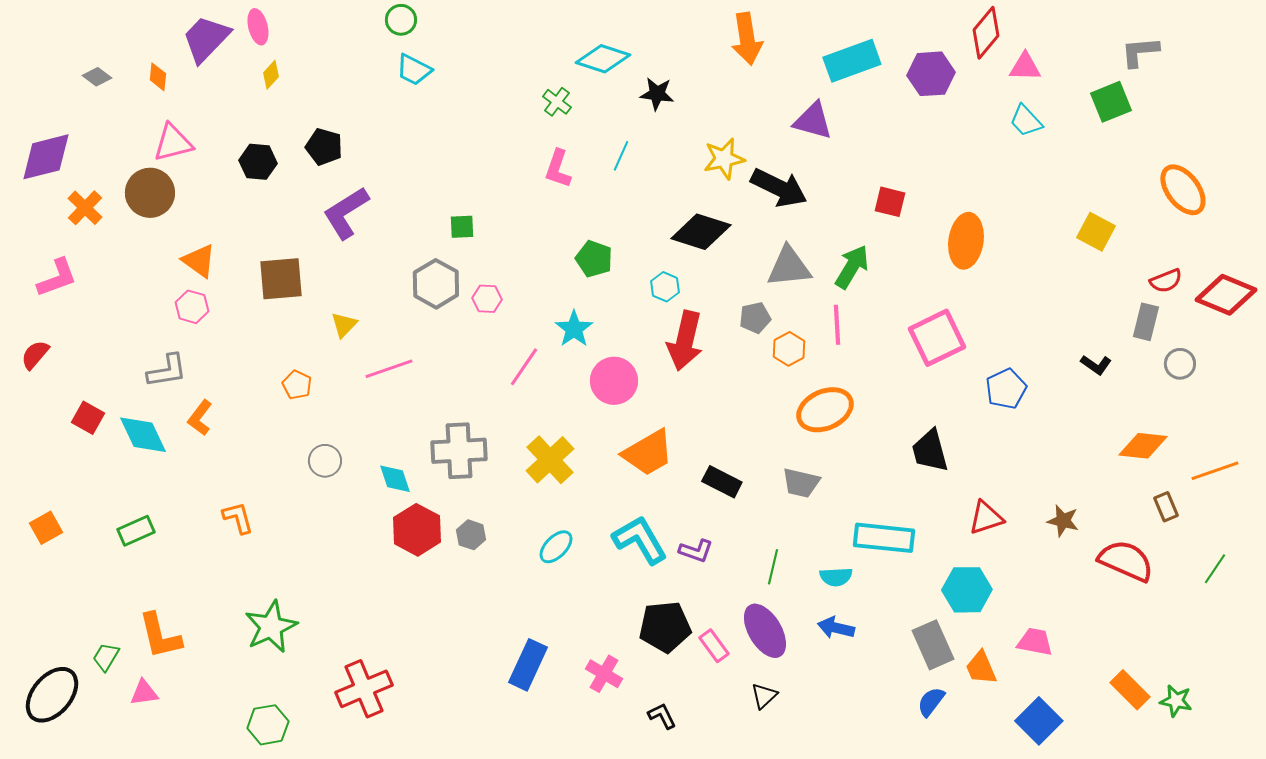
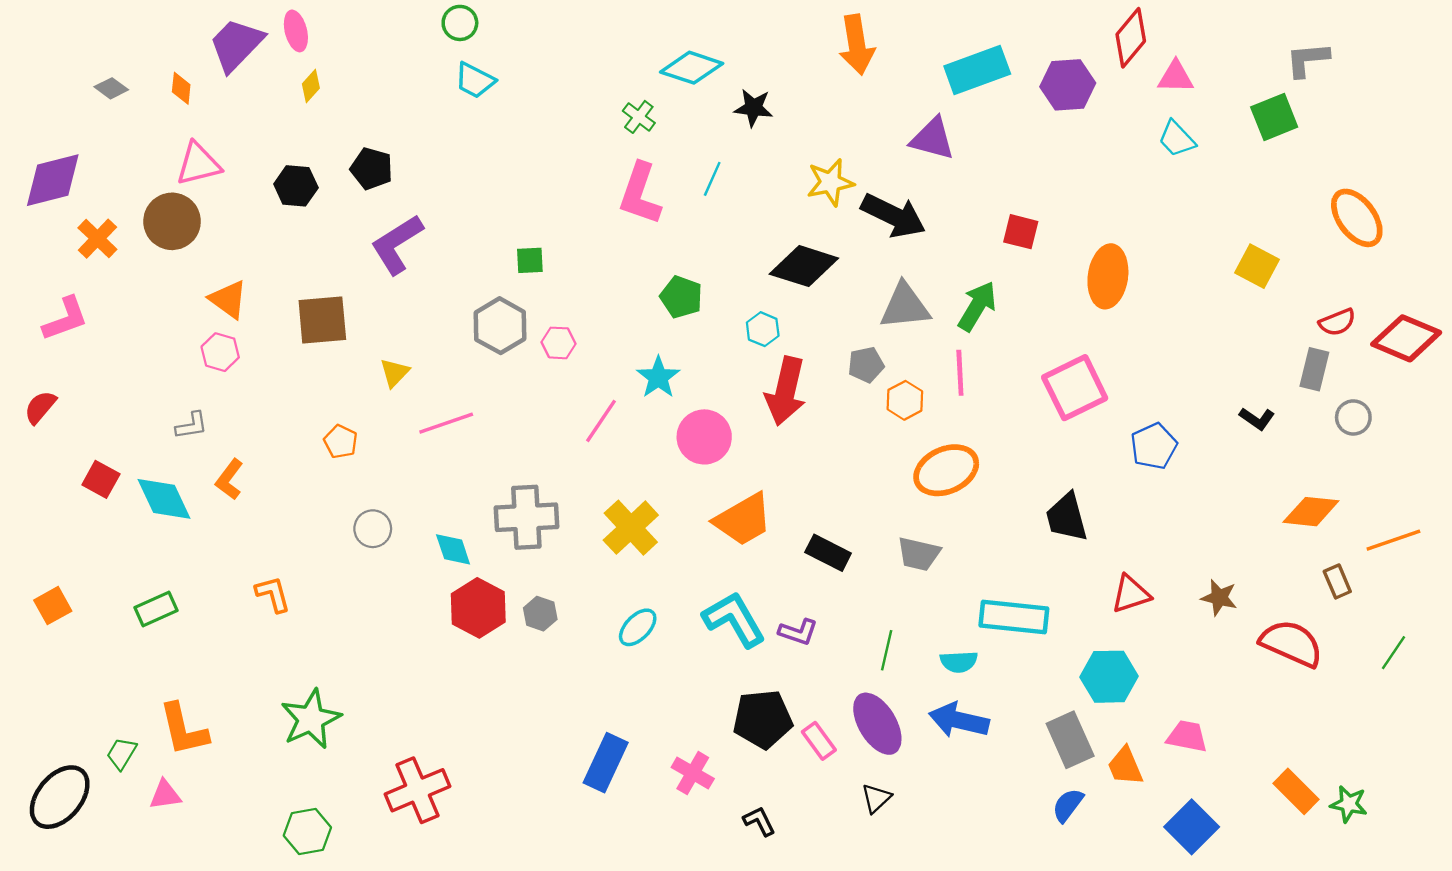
pink L-shape: (558, 169) -> (640, 194), size x1.4
gray L-shape: (167, 371) -> (192, 425), size x0.7
blue arrow: (836, 628) -> (959, 720), size x1.4

